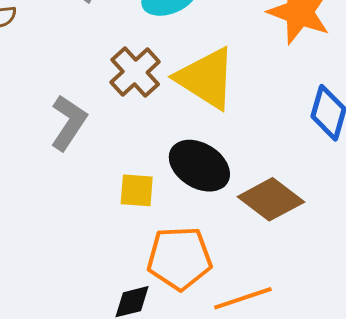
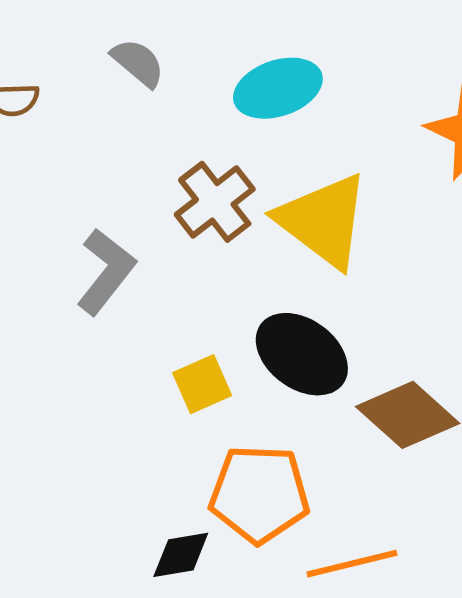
yellow square: (137, 190) -> (202, 384), turned -33

